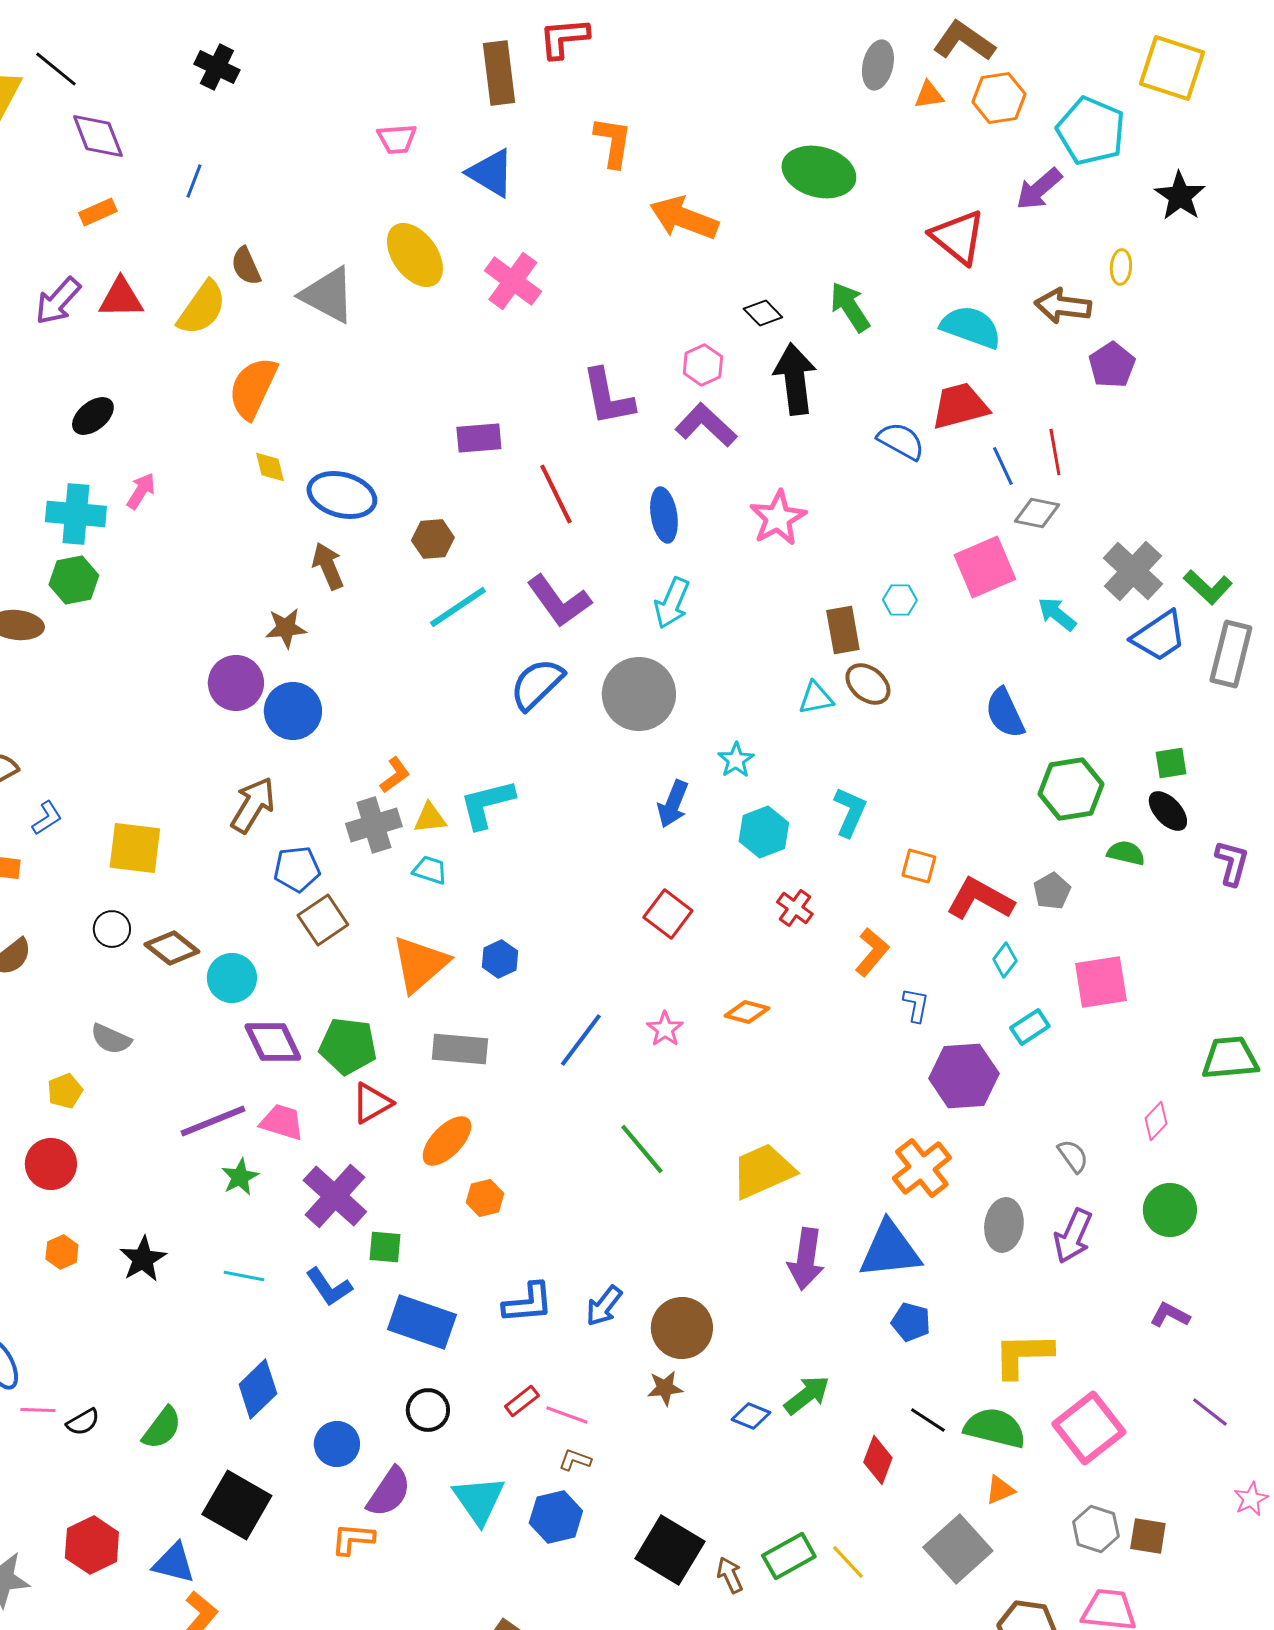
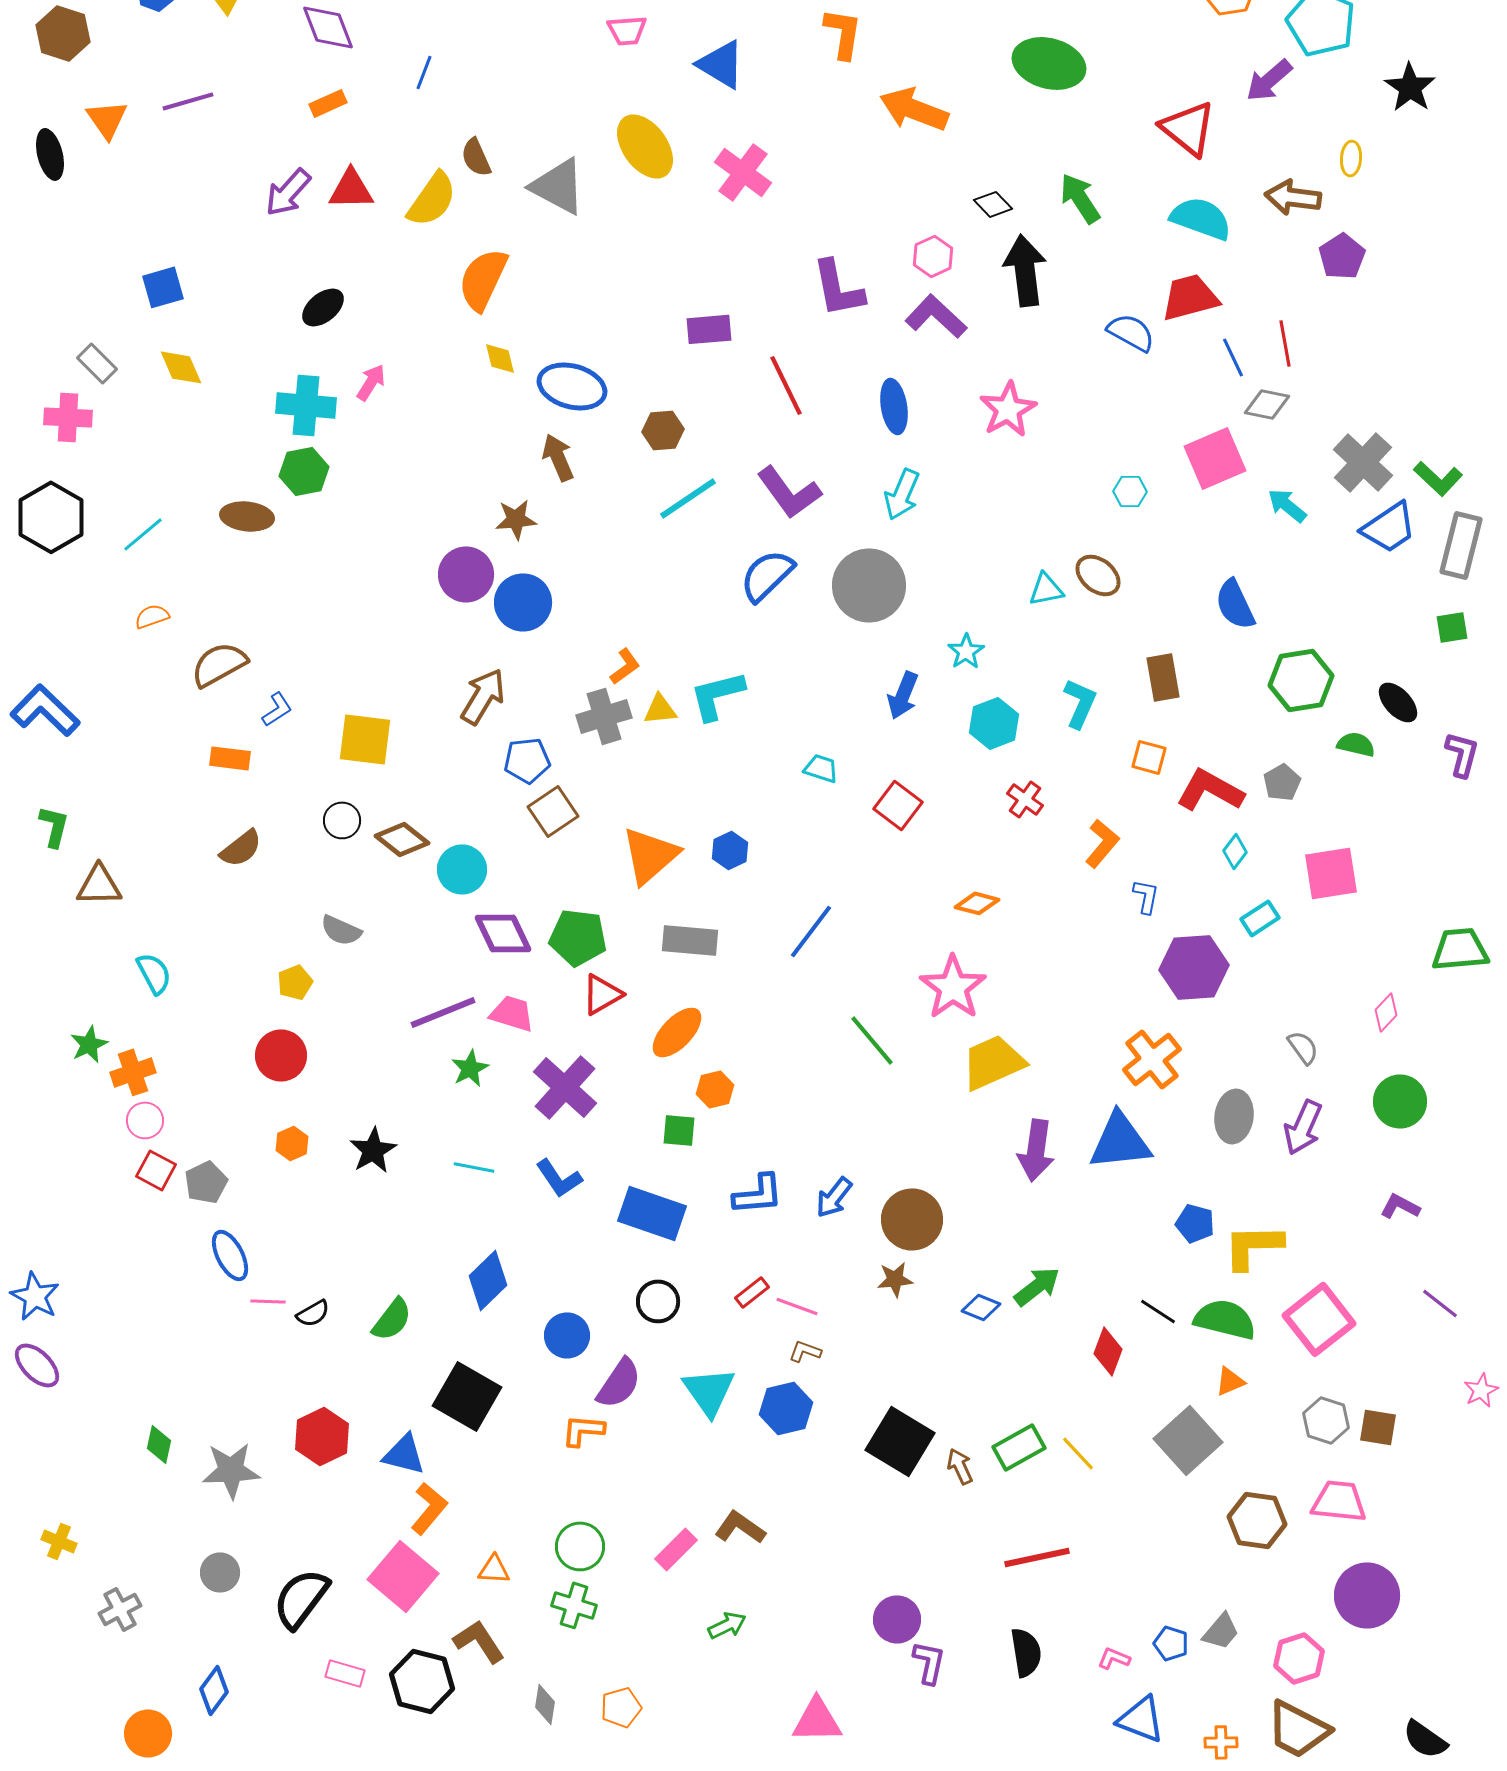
brown rectangle: (843, 630) -> (1163, 677), moved
green square: (1171, 763) -> (1452, 627), moved
cyan trapezoid: (430, 870) -> (821, 768), moved
pink star: (665, 1029) -> (953, 987), moved, size x1.8
green square: (385, 1247) -> (679, 1130), moved
blue pentagon: (911, 1322) -> (1195, 1223), moved

